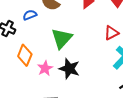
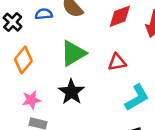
red triangle: (111, 33) -> (117, 62), moved
pink star: (45, 68) -> (31, 100), moved

